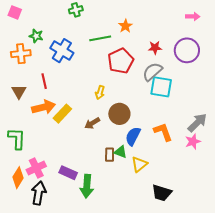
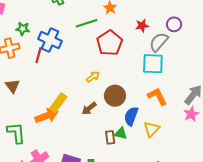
purple circle: (187, 50) -> (174, 24), size x0.6
gray semicircle: (152, 72) -> (159, 42), moved
red line: (44, 81) -> (38, 55), moved, turned 35
yellow arrow: (100, 92) -> (93, 77), turned -136
orange arrow: (44, 107) -> (47, 116), moved
orange L-shape: (163, 132) -> (157, 96), moved
yellow triangle: (139, 164) -> (152, 129), moved

